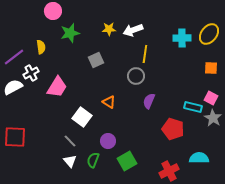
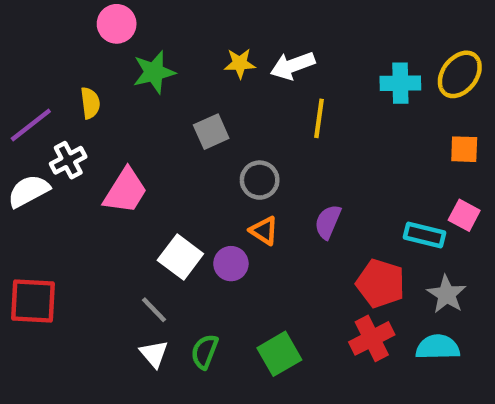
gray circle: (136, 76) -> (260, 180), moved
orange triangle: (109, 102) -> (264, 231), moved
gray star: (213, 118) -> (447, 294), moved
purple circle: (108, 141) -> (231, 264), moved
red cross: (169, 171) -> (372, 338), moved

